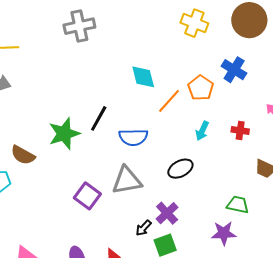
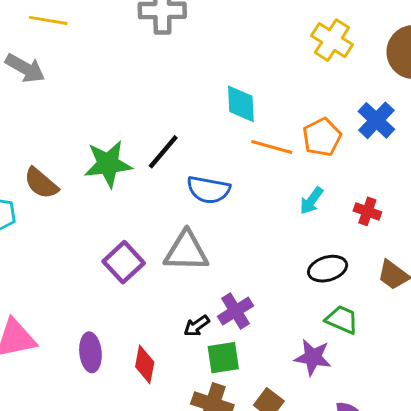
orange line: (169, 101) -> (272, 147), turned 52
black ellipse: (180, 169) -> (328, 269), moved

